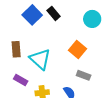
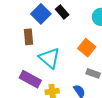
brown rectangle: (16, 49) -> (28, 37), moved
purple rectangle: (21, 80) -> (30, 79), size x1.5

